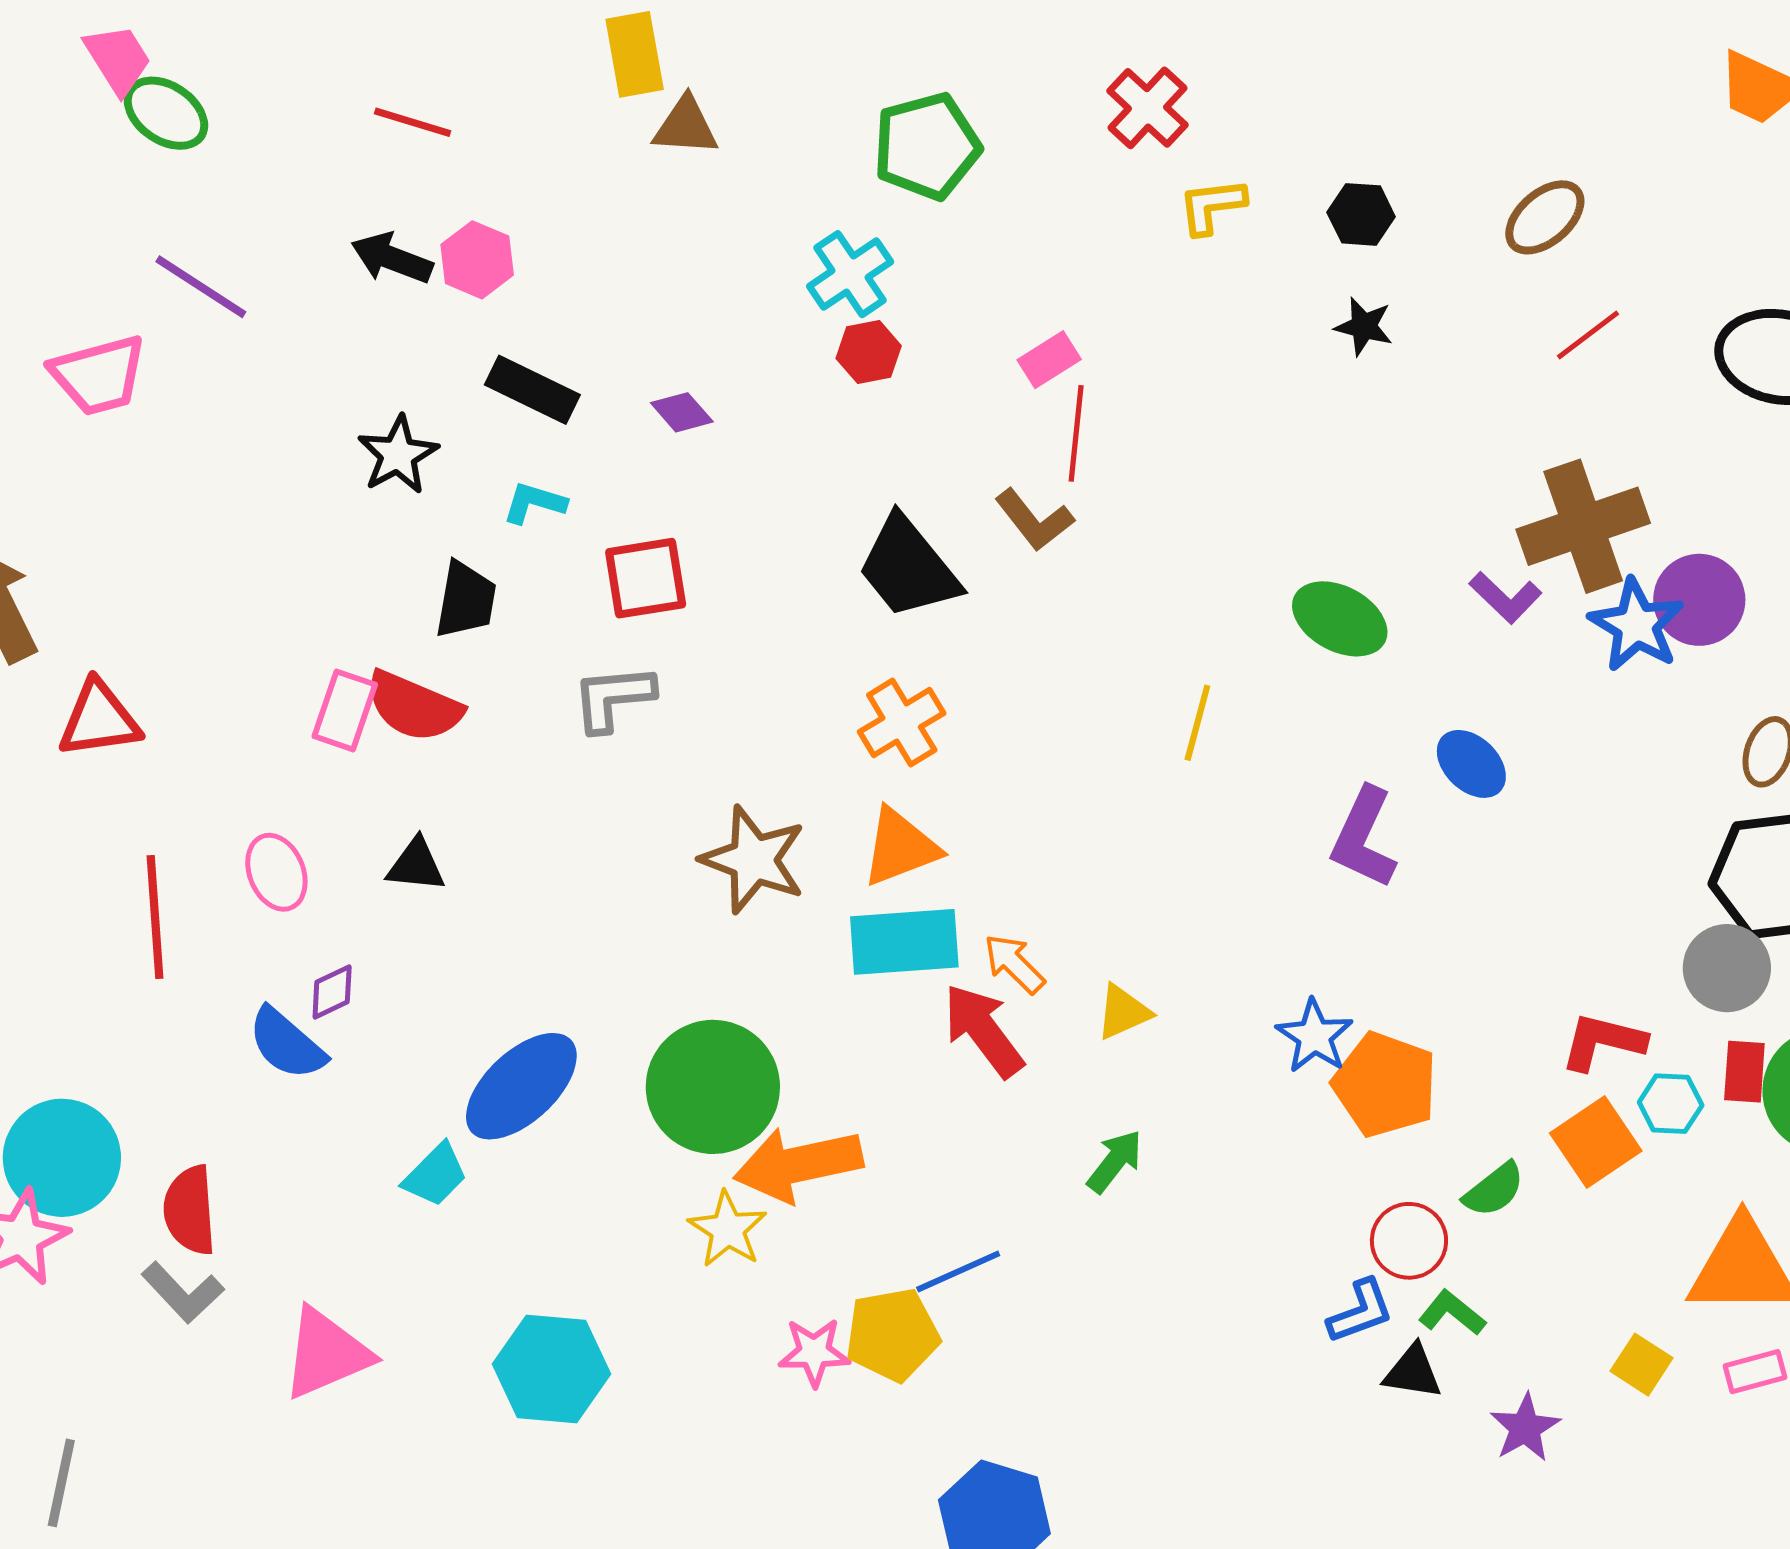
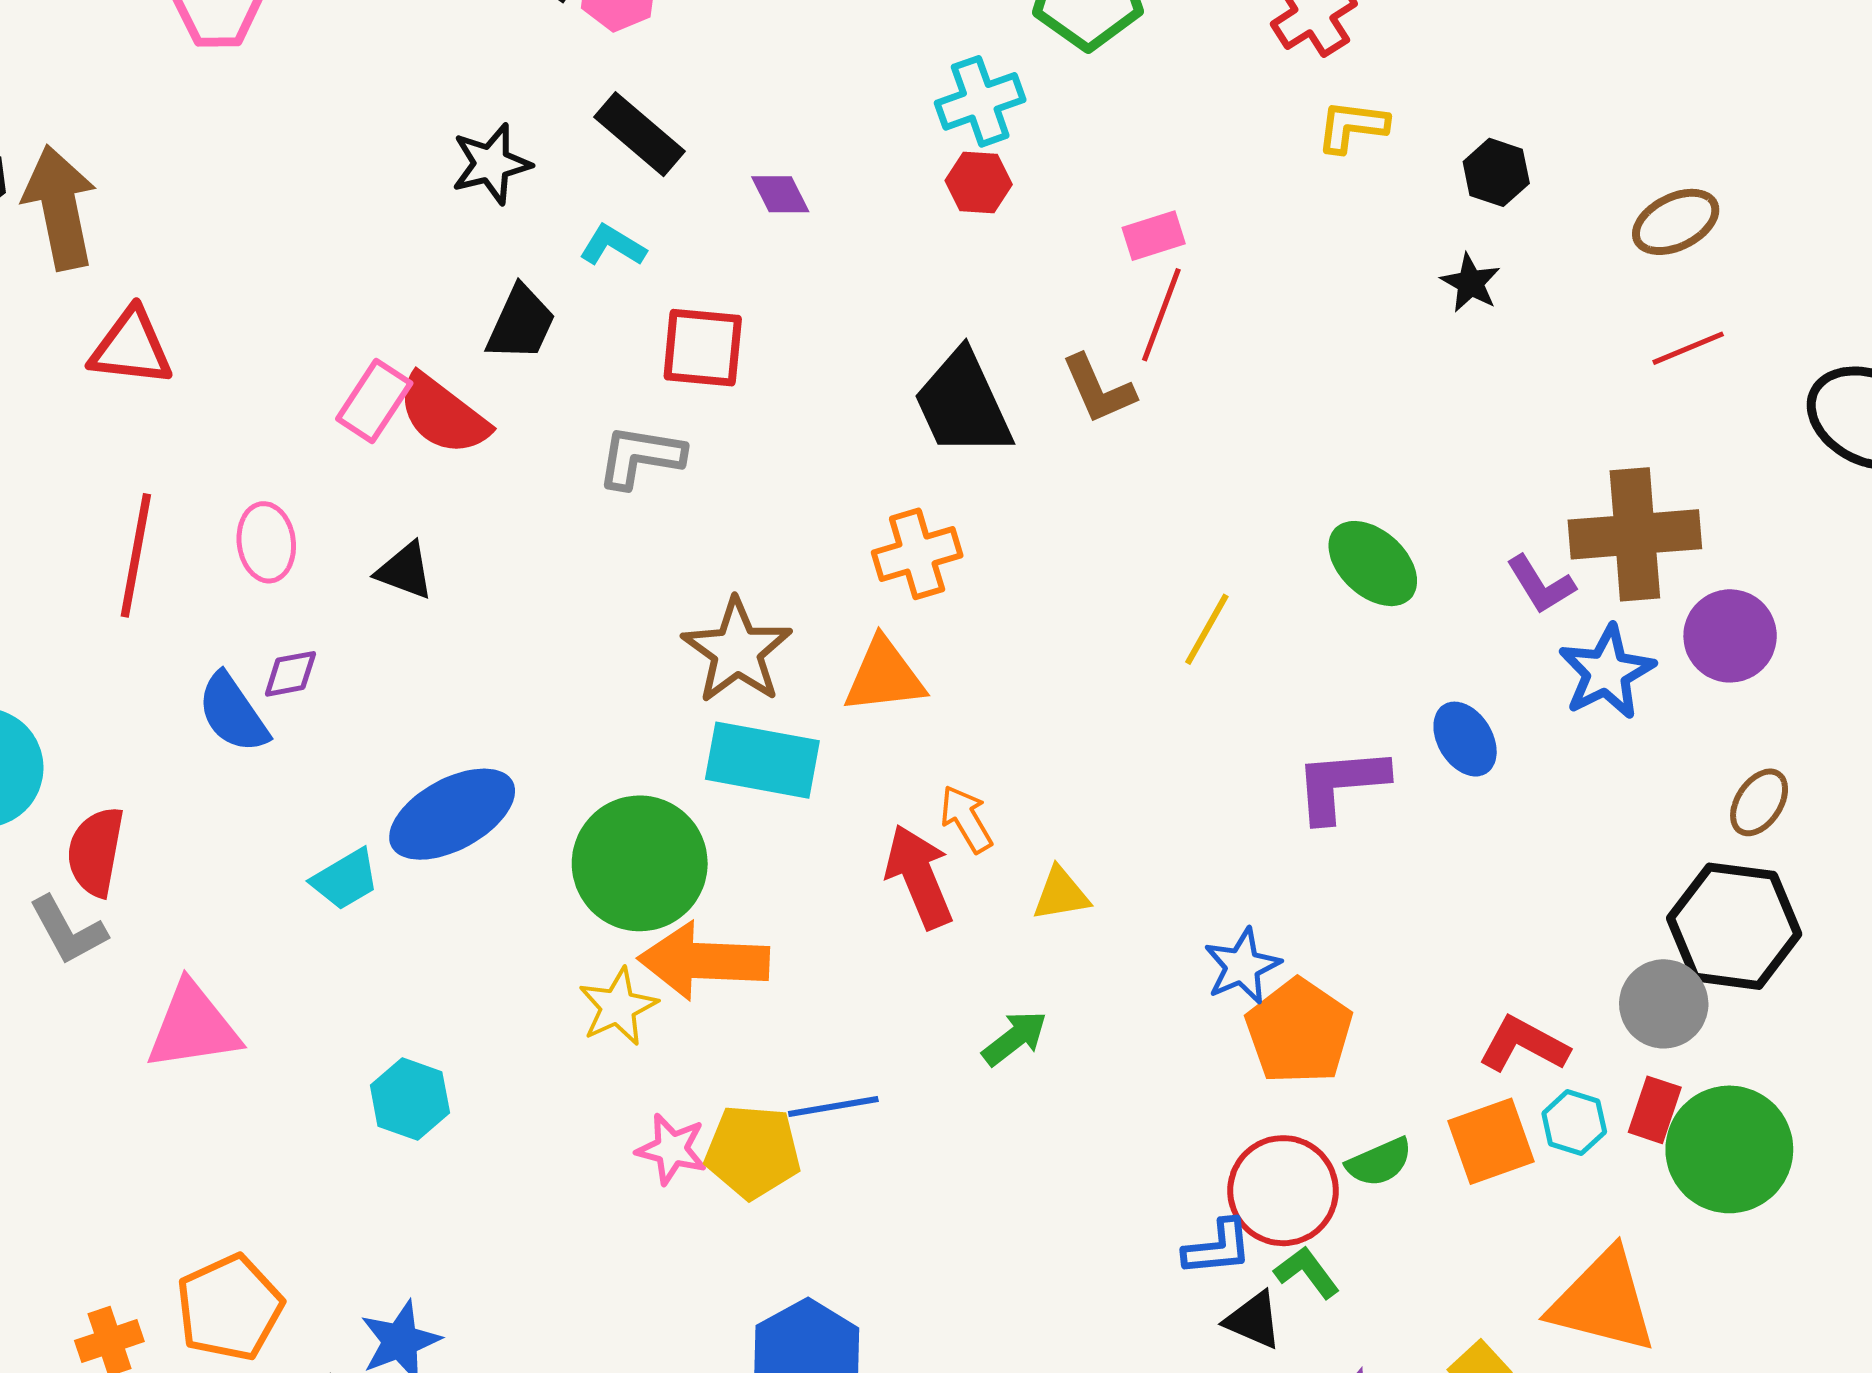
blue star: (1636, 625) -> (1607, 672), moved
purple L-shape: (1364, 838) -> (1341, 784), turned 46
cyan rectangle: (904, 942) -> (762, 760), moved
red circle: (1409, 1241) -> (1283, 1191), size x1.4
cyan hexagon: (551, 1369) -> (410, 1099), size x0.7

